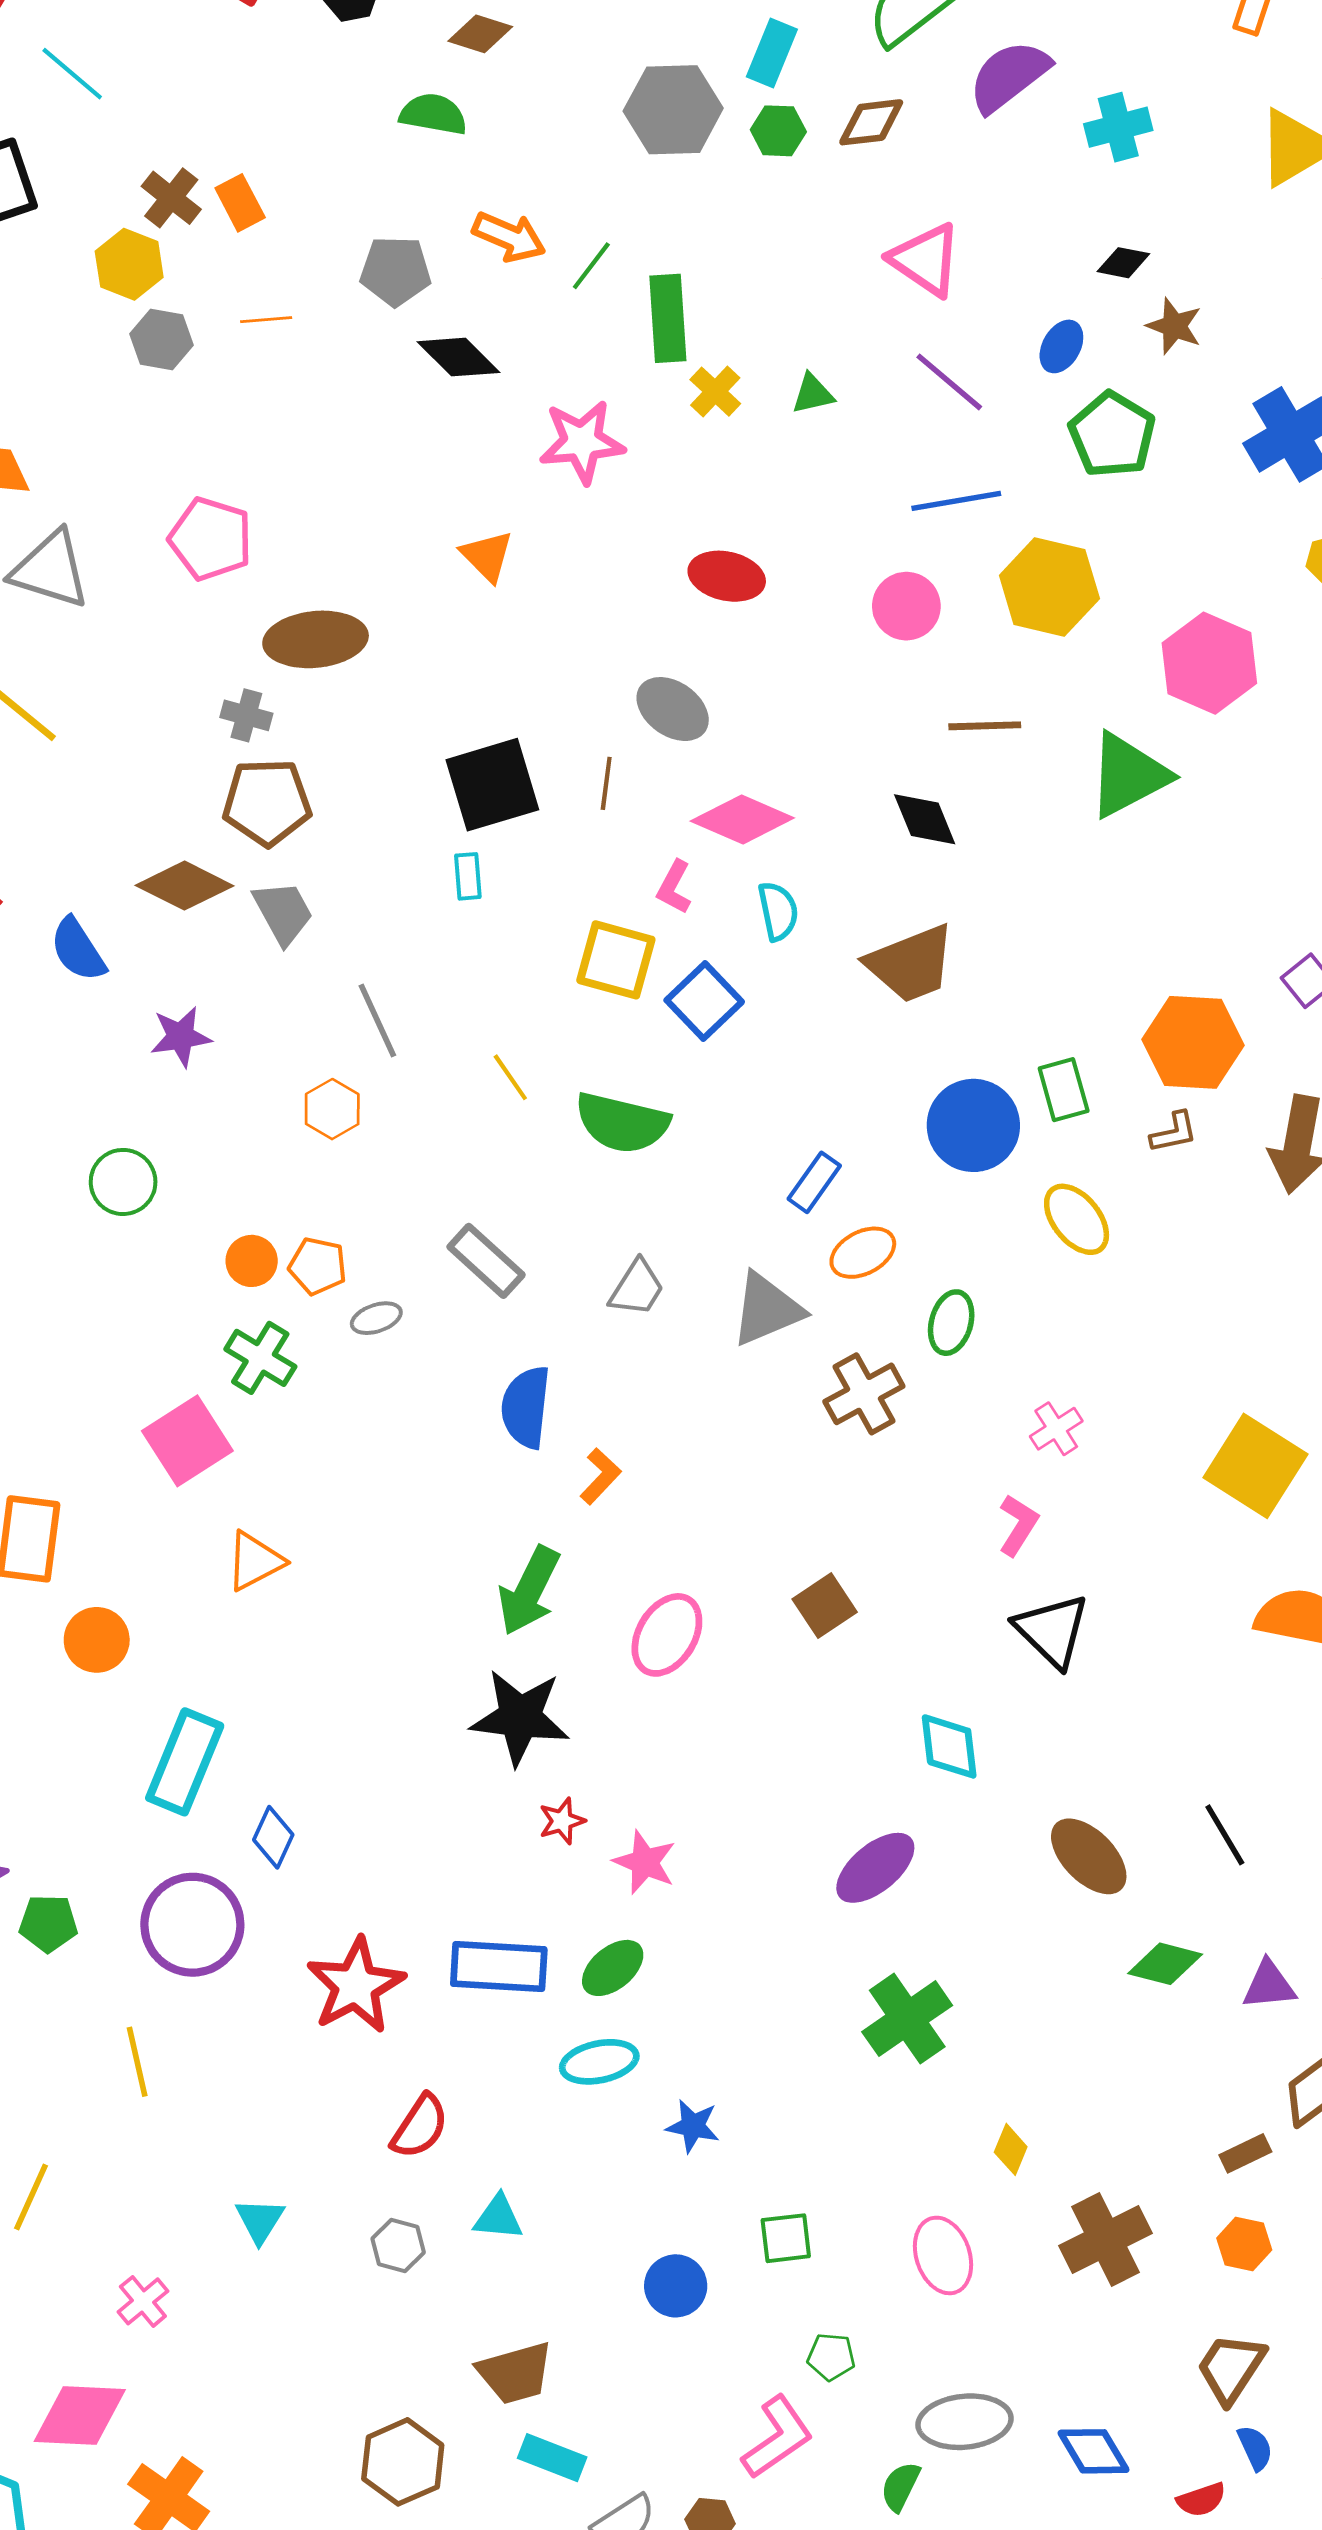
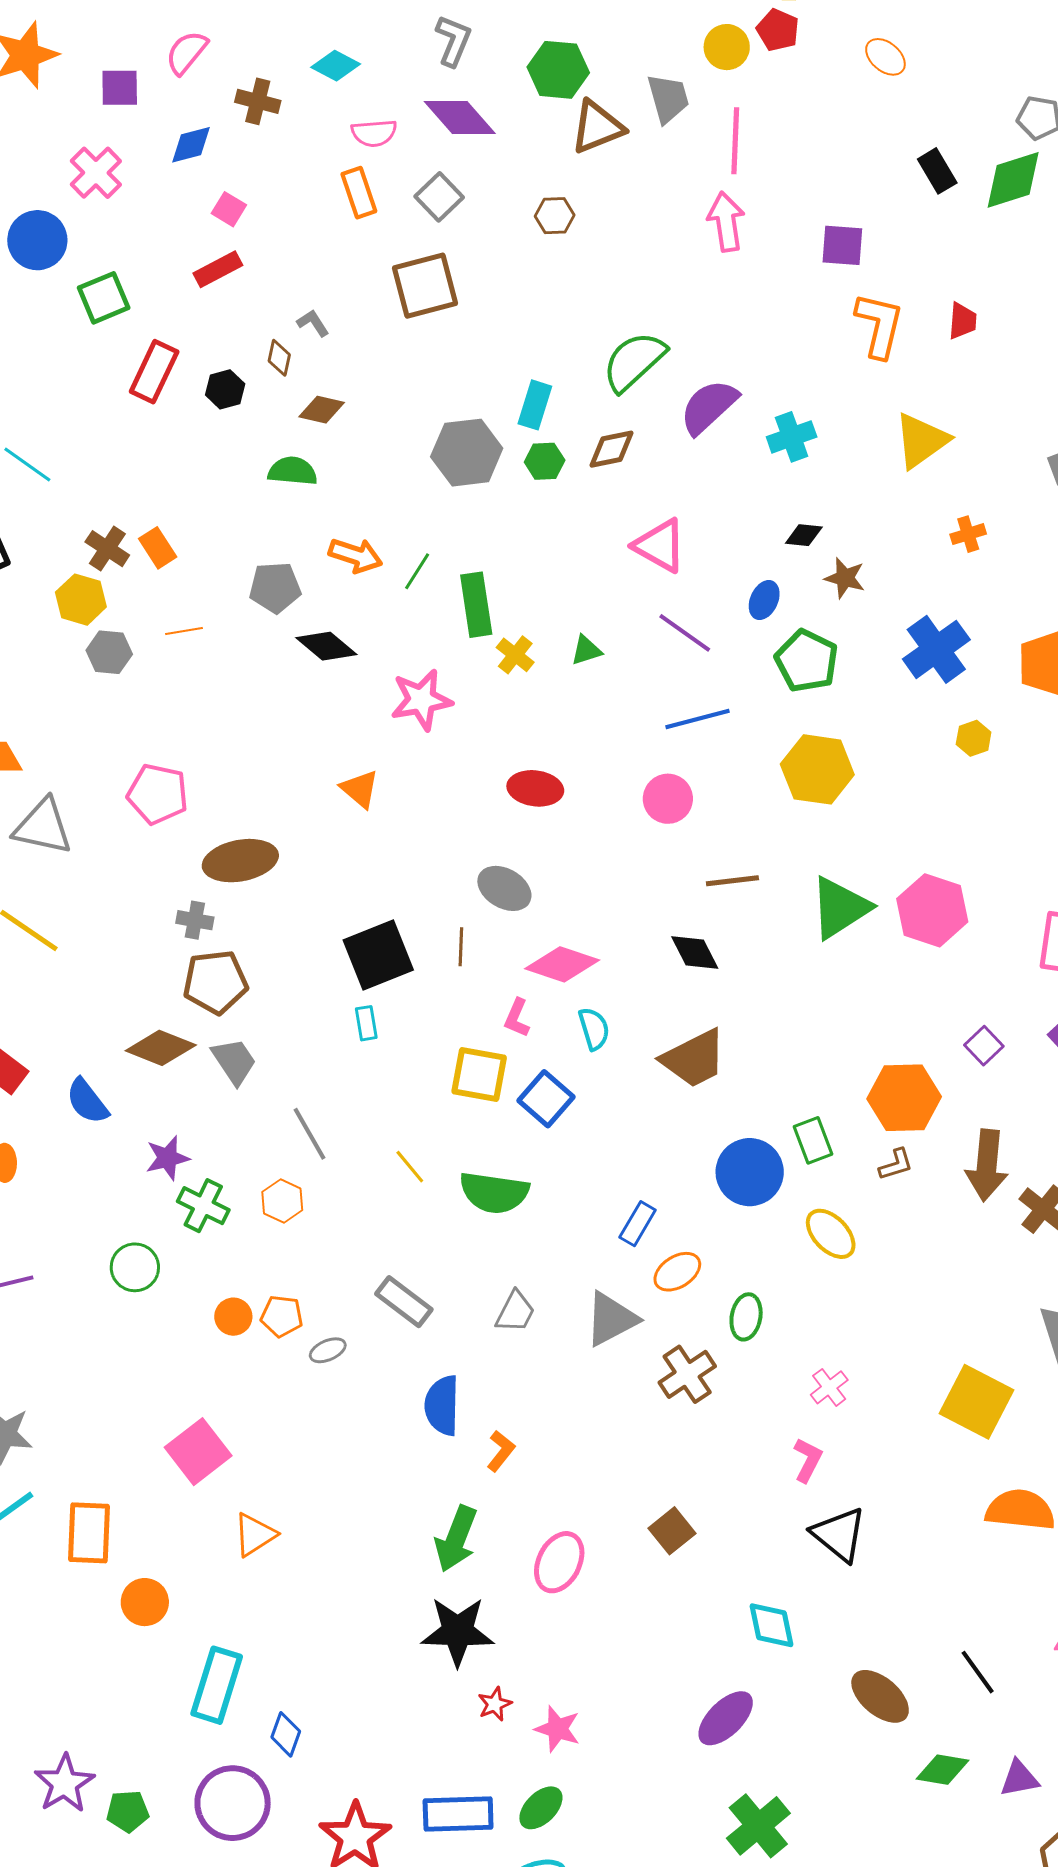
yellow hexagon: (1049, 587) -> (817, 769), moved
pink hexagon: (1209, 663) -> (932, 910), moved
green cross: (260, 1358) -> (203, 1206), moved

